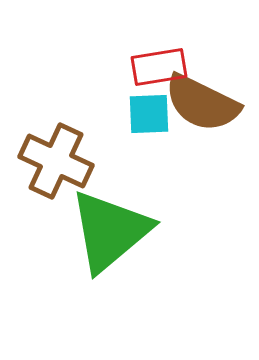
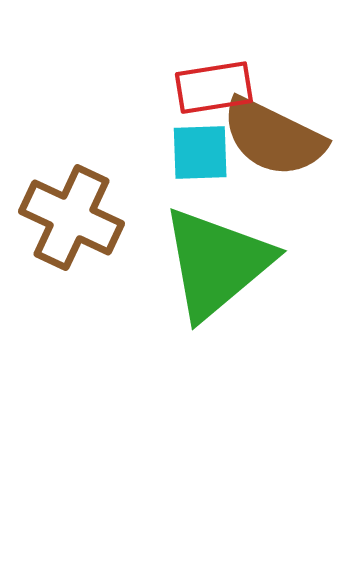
green triangle: (110, 231) -> (217, 263), moved

